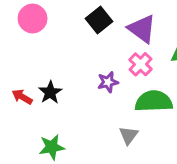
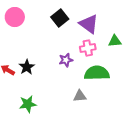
pink cross: (140, 64) -> (88, 48), turned 35
gray triangle: (129, 135) -> (80, 96), turned 48

